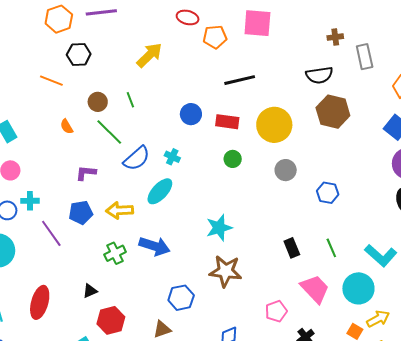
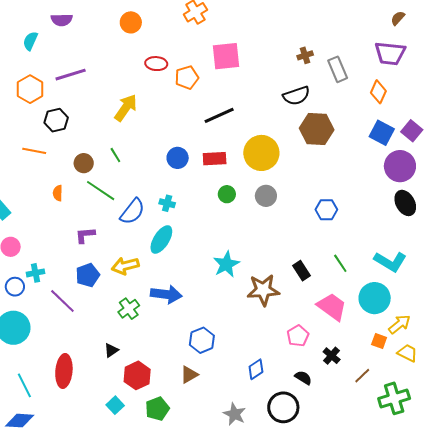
orange semicircle: (67, 126) -> (58, 193), turned 42
gray circle: (286, 170) -> (266, 196), moved
brown star: (226, 271) -> (263, 290), moved

